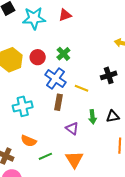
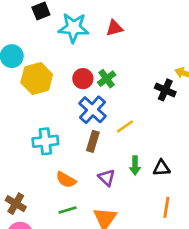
red circle: (38, 57) -> (83, 79), moved
black cross: (109, 75) -> (165, 90), moved, turned 35
yellow line: (81, 88) -> (125, 126), turned -64
orange semicircle: (29, 141) -> (66, 180), moved

